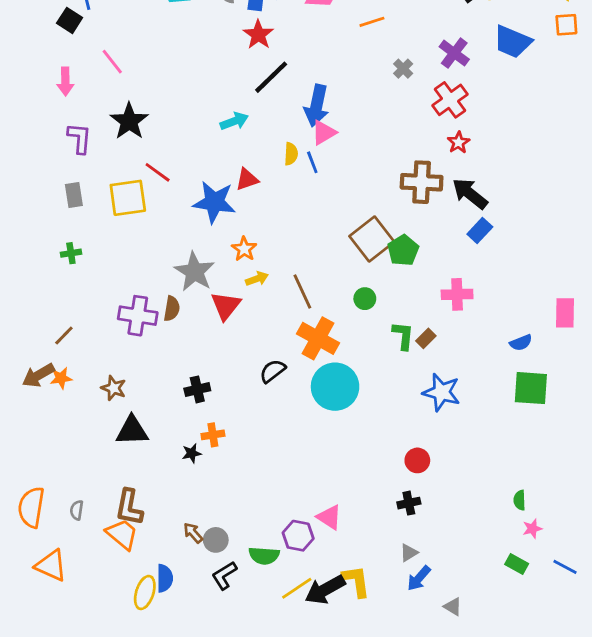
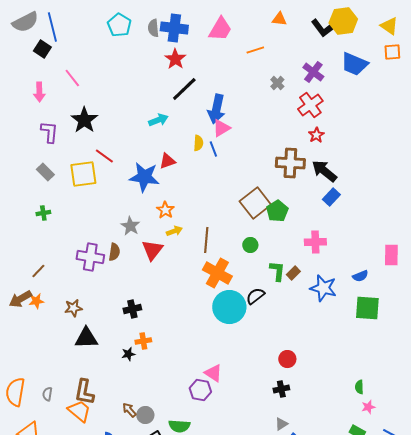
gray rectangle: (74, 195) -> (45, 172), turned -36
gray star: (194, 272) -> (130, 226), size x0.7
brown line: (302, 292) -> (206, 240), turned 30
black semicircle: (273, 371) -> (255, 296), moved
brown star: (114, 388) -> (73, 308), turned -30
blue star: (441, 392) -> (323, 288), moved
pink triangle: (329, 517) -> (213, 373), moved
purple hexagon: (298, 536) -> (200, 390), moved

